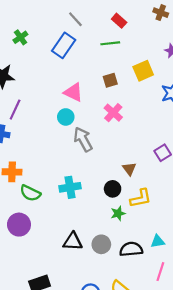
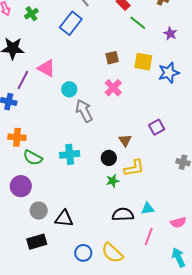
green line: (110, 43) -> (138, 23), moved, turned 42
yellow square: (143, 71) -> (143, 62), moved, turned 30
pink triangle: (73, 92) -> (46, 68), moved
black triangle: (73, 241) -> (64, 219), moved
gray circle: (101, 244) -> (39, 211), moved

